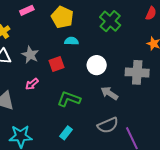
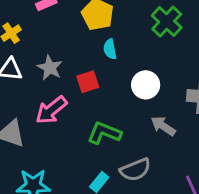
cyan semicircle: (71, 41) -> (110, 49), turned -104
pink arrow: (32, 84) -> (51, 110), size x1.6
gray semicircle: (108, 125) -> (135, 170), moved

